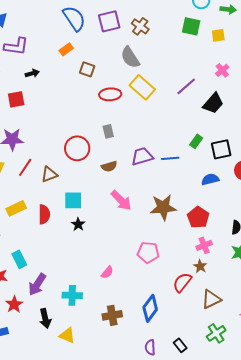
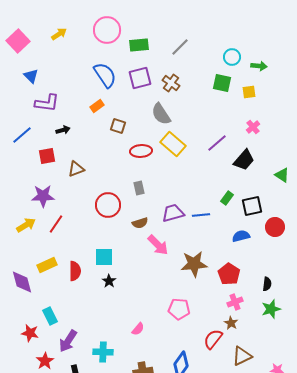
brown triangle: (49, 174) -> (76, 169), moved
pink arrow: (121, 200) -> (158, 245), moved

